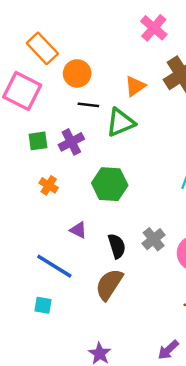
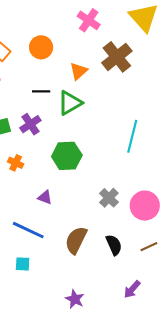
orange circle: (77, 73) -> (41, 47), moved
black semicircle: (117, 246) -> (114, 245), moved

